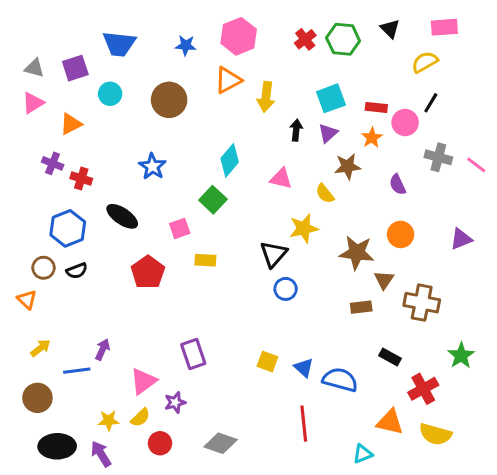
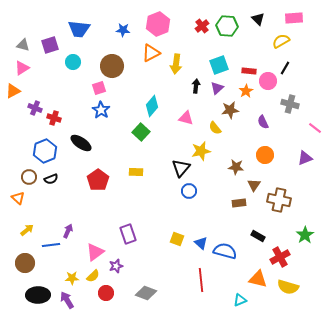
orange triangle: (71, 124) -> (13, 91), moved
pink line: (476, 165) -> (315, 128), moved
pink square: (180, 228) -> (99, 88), moved
brown star: (357, 253) -> (236, 167), size x0.7

